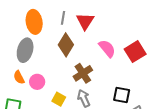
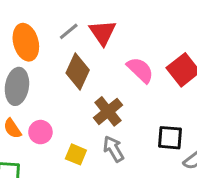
gray line: (63, 18) -> (69, 31), turned 48

